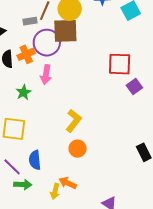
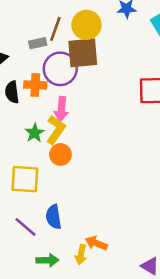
orange cross: (26, 54) -> (35, 85), turned 30
yellow L-shape: (74, 121) -> (56, 130), moved
orange circle: (78, 149) -> (60, 154), moved
green arrow: (23, 185) -> (47, 260), moved

